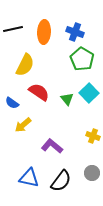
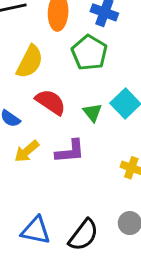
green pentagon: (82, 59) -> (89, 53), moved
purple L-shape: (52, 146) -> (70, 151), moved, turned 135

